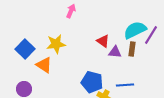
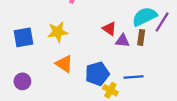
blue square: (25, 49) -> (24, 37), turned 36
orange triangle: (44, 65) -> (64, 64), moved
blue pentagon: (92, 82) -> (97, 74), turned -30

